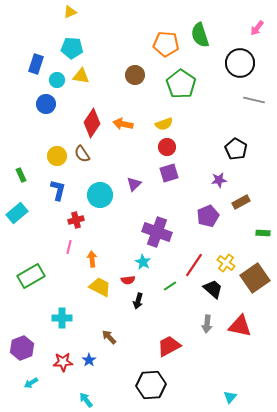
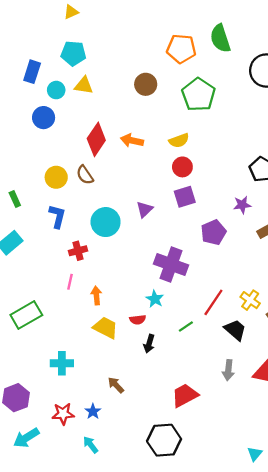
purple pentagon: (208, 216) -> (213, 232), moved
cyan arrow: (31, 383) -> (26, 438), size x1.6
cyan arrow: (86, 400) -> (91, 445), moved

